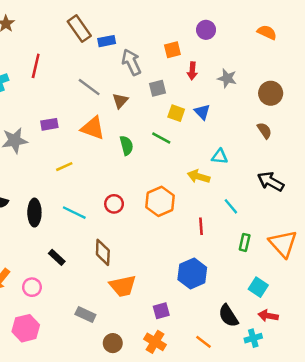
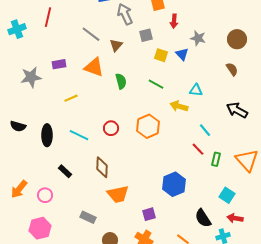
gray star: (227, 78) -> (198, 38), moved
green line: (161, 138) -> (156, 84), moved
red line: (201, 226) -> (198, 149), moved, turned -40

